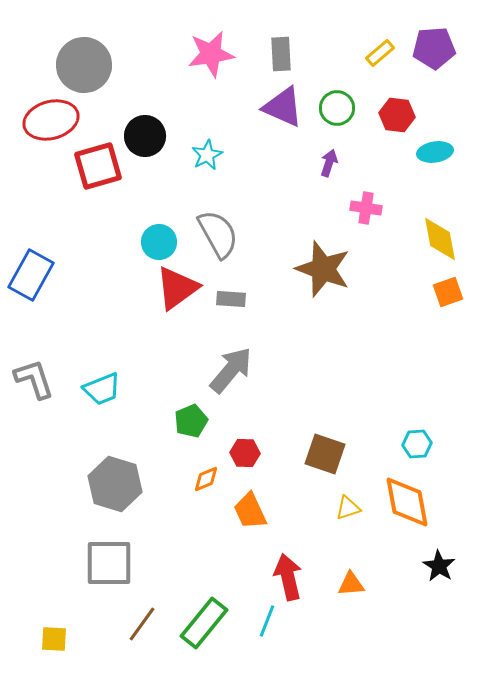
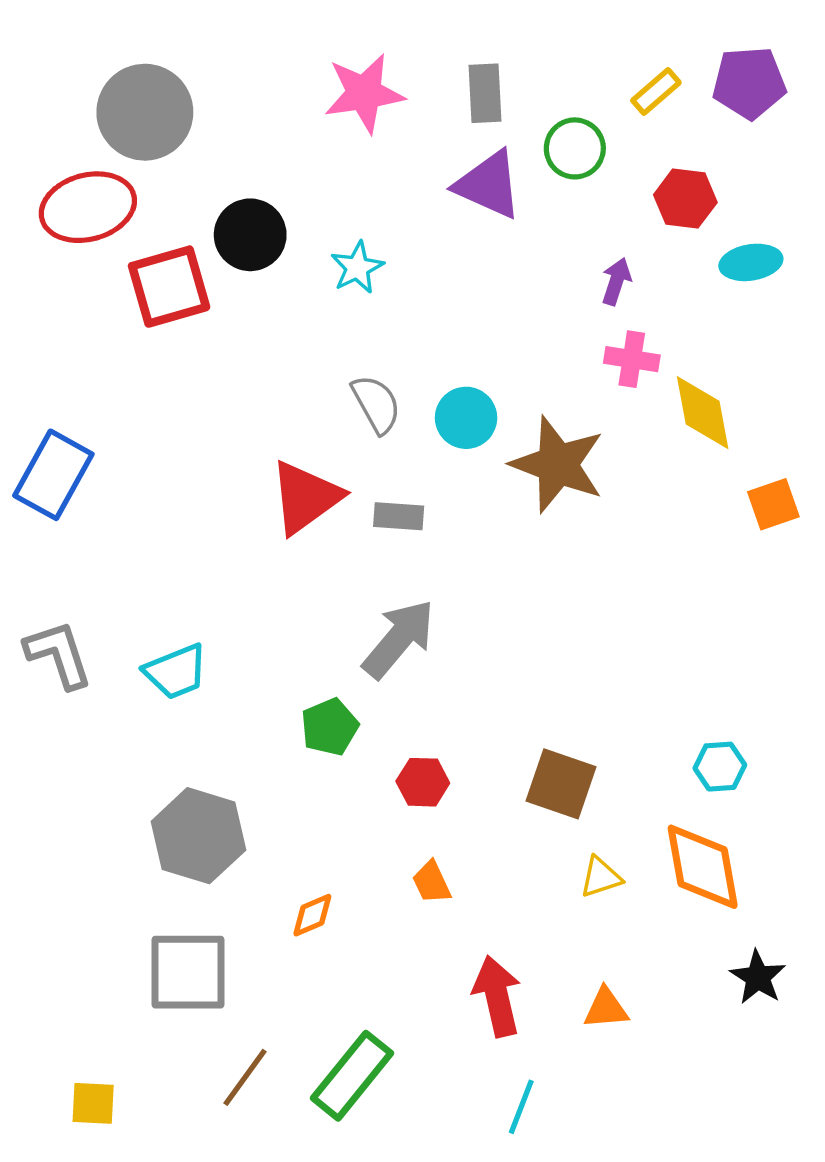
green circle: (337, 108) -> (575, 148), moved
purple arrow: (329, 163) -> (616, 281), moved
gray semicircle: (218, 234) -> (376, 404), size x0.7
yellow diamond: (440, 239) -> (703, 413), moved
cyan circle: (159, 242) -> (466, 418), moved
orange diamond: (206, 479) -> (312, 915), moved
orange trapezoid: (250, 511) -> (431, 882), size x0.7
cyan line: (267, 621) -> (521, 1107), moved

